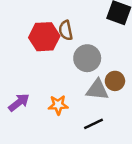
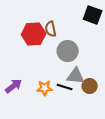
brown circle: (115, 81) -> (90, 86), moved
black line: (93, 124) -> (65, 87), moved, turned 42

